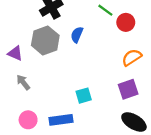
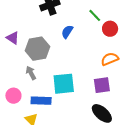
gray hexagon: (45, 40) -> (37, 49), moved
gray arrow: (23, 82) -> (31, 73), moved
cyan square: (84, 96) -> (64, 84), size x1.6

